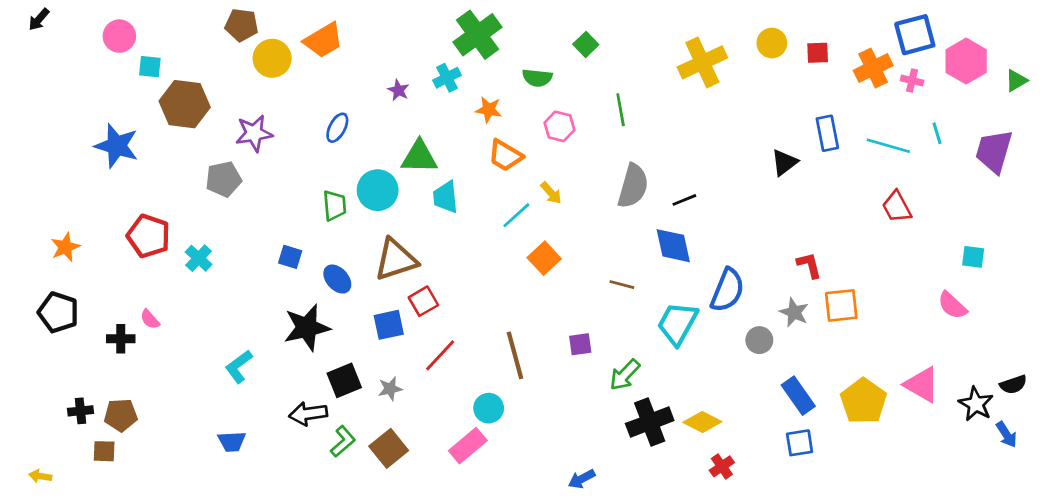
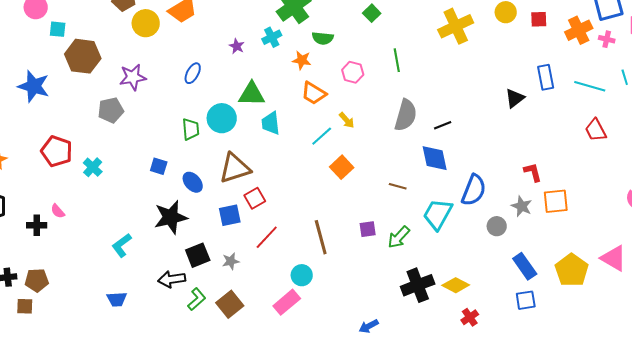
green semicircle: (537, 78) -> (323, 38), moved
green arrow: (625, 375) -> (399, 237), moved

